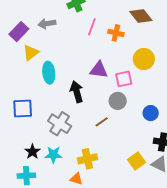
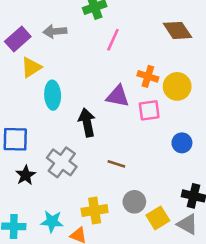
orange cross: (116, 33) -> (148, 76), moved
gray circle: (118, 101) -> (134, 202), moved
blue circle: (151, 113) -> (182, 143), moved
brown line: (102, 122) -> (116, 164), turned 48
black star: (32, 152) -> (26, 175), moved
cyan star: (53, 155) -> (52, 222), moved

